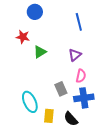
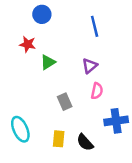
gray rectangle: (61, 89) -> (65, 102), moved
blue cross: (84, 98) -> (116, 121), moved
cyan ellipse: (30, 102) -> (20, 129), moved

